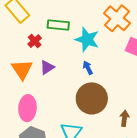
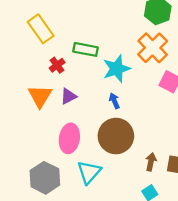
cyan star: (87, 39) -> (117, 69), turned 30
pink ellipse: (27, 108) -> (69, 138), moved

